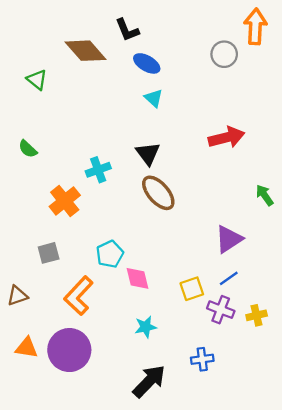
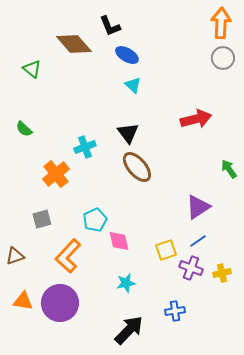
gray circle: (224, 54) -> (223, 58), moved

